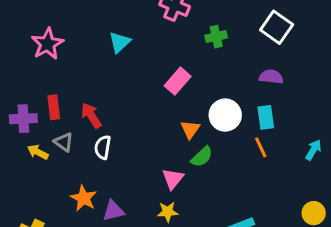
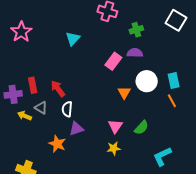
pink star: (47, 44) -> (21, 32), moved
purple semicircle: (271, 77) -> (135, 53), moved
green semicircle: (202, 157) -> (141, 128), moved
purple triangle: (113, 211) -> (76, 129), moved

